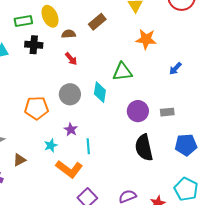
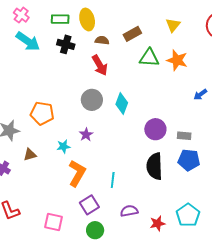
red arrow: (71, 59) -> (100, 65), size x1.5
green triangle: (122, 72) -> (149, 58), moved
orange pentagon: (36, 108) -> (42, 113), moved
blue pentagon: (186, 145) -> (189, 160), moved
cyan line: (88, 146) -> (113, 180), moved
orange L-shape: (69, 169) -> (77, 173), turned -108

